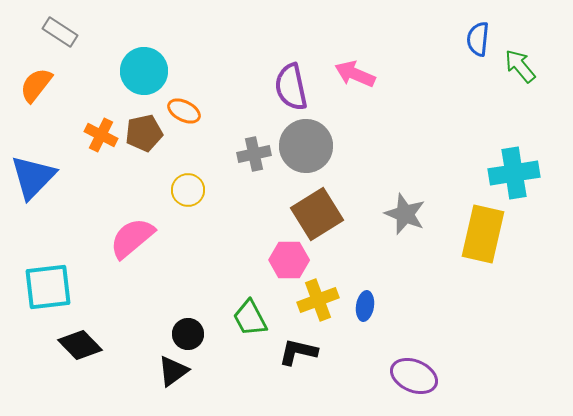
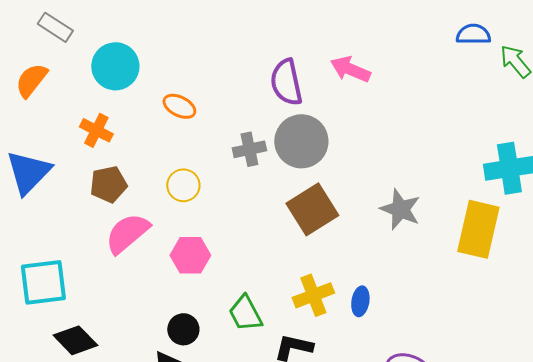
blue semicircle: (478, 39) -> (473, 34), turned 84
cyan circle: (144, 71) -> (115, 66), moved
brown pentagon: (144, 133) -> (108, 184), moved
pink hexagon: (289, 260) -> (190, 255), moved

